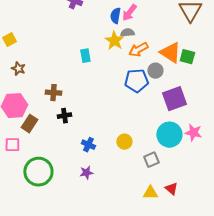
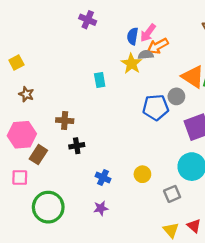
orange arrow: (138, 50) -> (158, 46), moved
yellow triangle: (150, 193) -> (171, 230), turned 49

